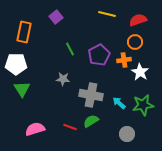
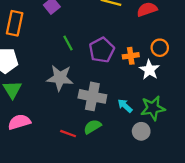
orange circle: (135, 42) -> (160, 48), moved
gray star: (63, 79) -> (60, 78), size x1.6
pink semicircle: (35, 129) -> (19, 122), moved
gray circle: (127, 134) -> (141, 131), moved

